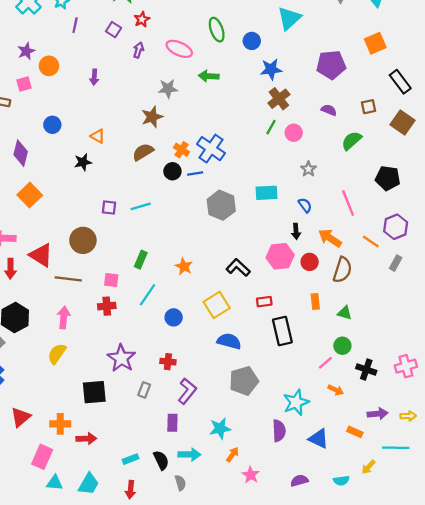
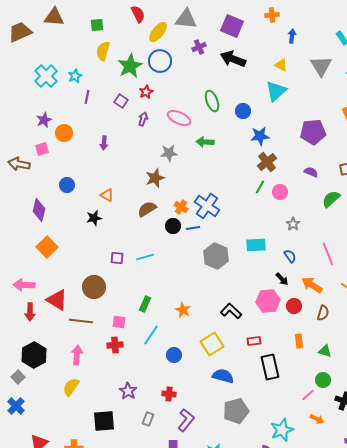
black arrow: (296, 231) -> (282, 279), turned -40
brown semicircle: (342, 270) -> (323, 313), size x0.7
purple star: (121, 358) -> (128, 391), size x0.7

